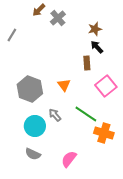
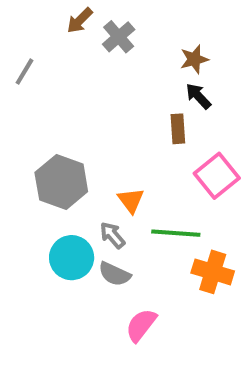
orange triangle: (64, 85) -> (131, 200), moved
green line: (86, 114) -> (176, 233), turned -30
gray semicircle: (33, 154) -> (115, 274), moved

